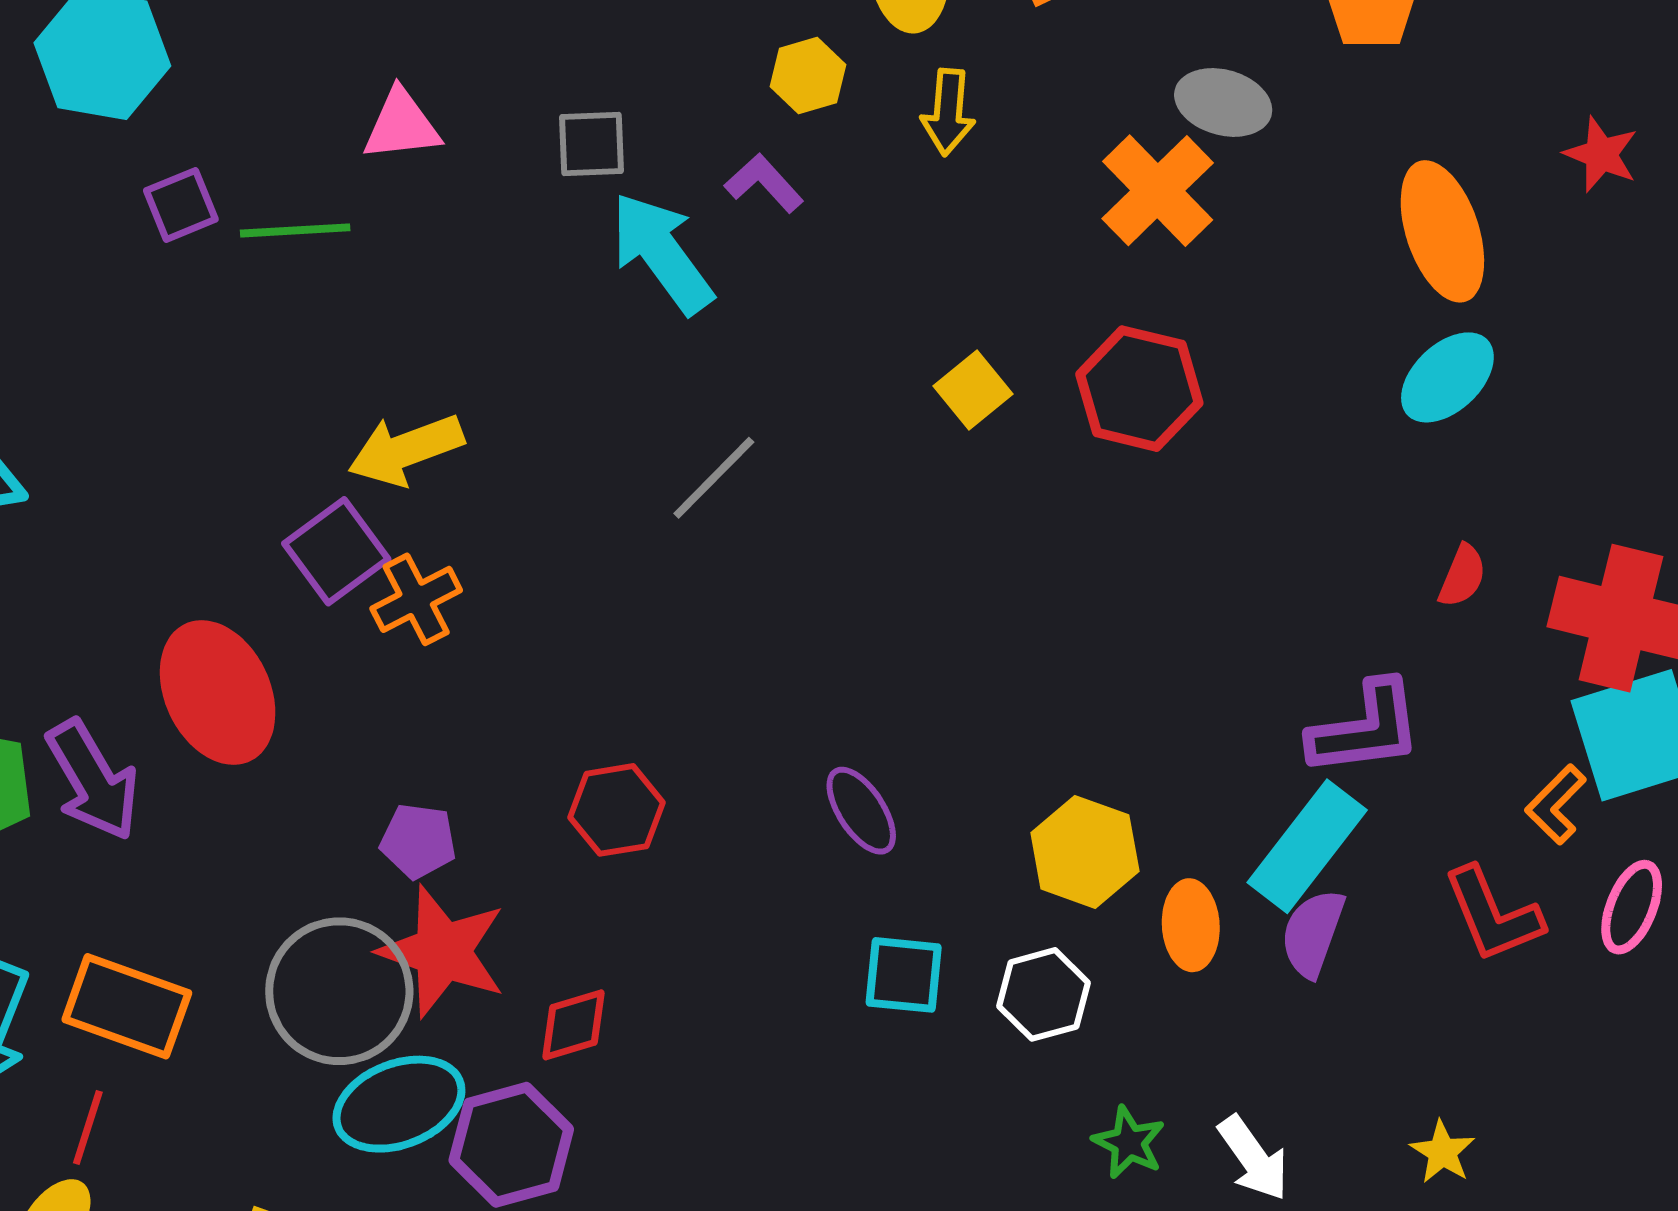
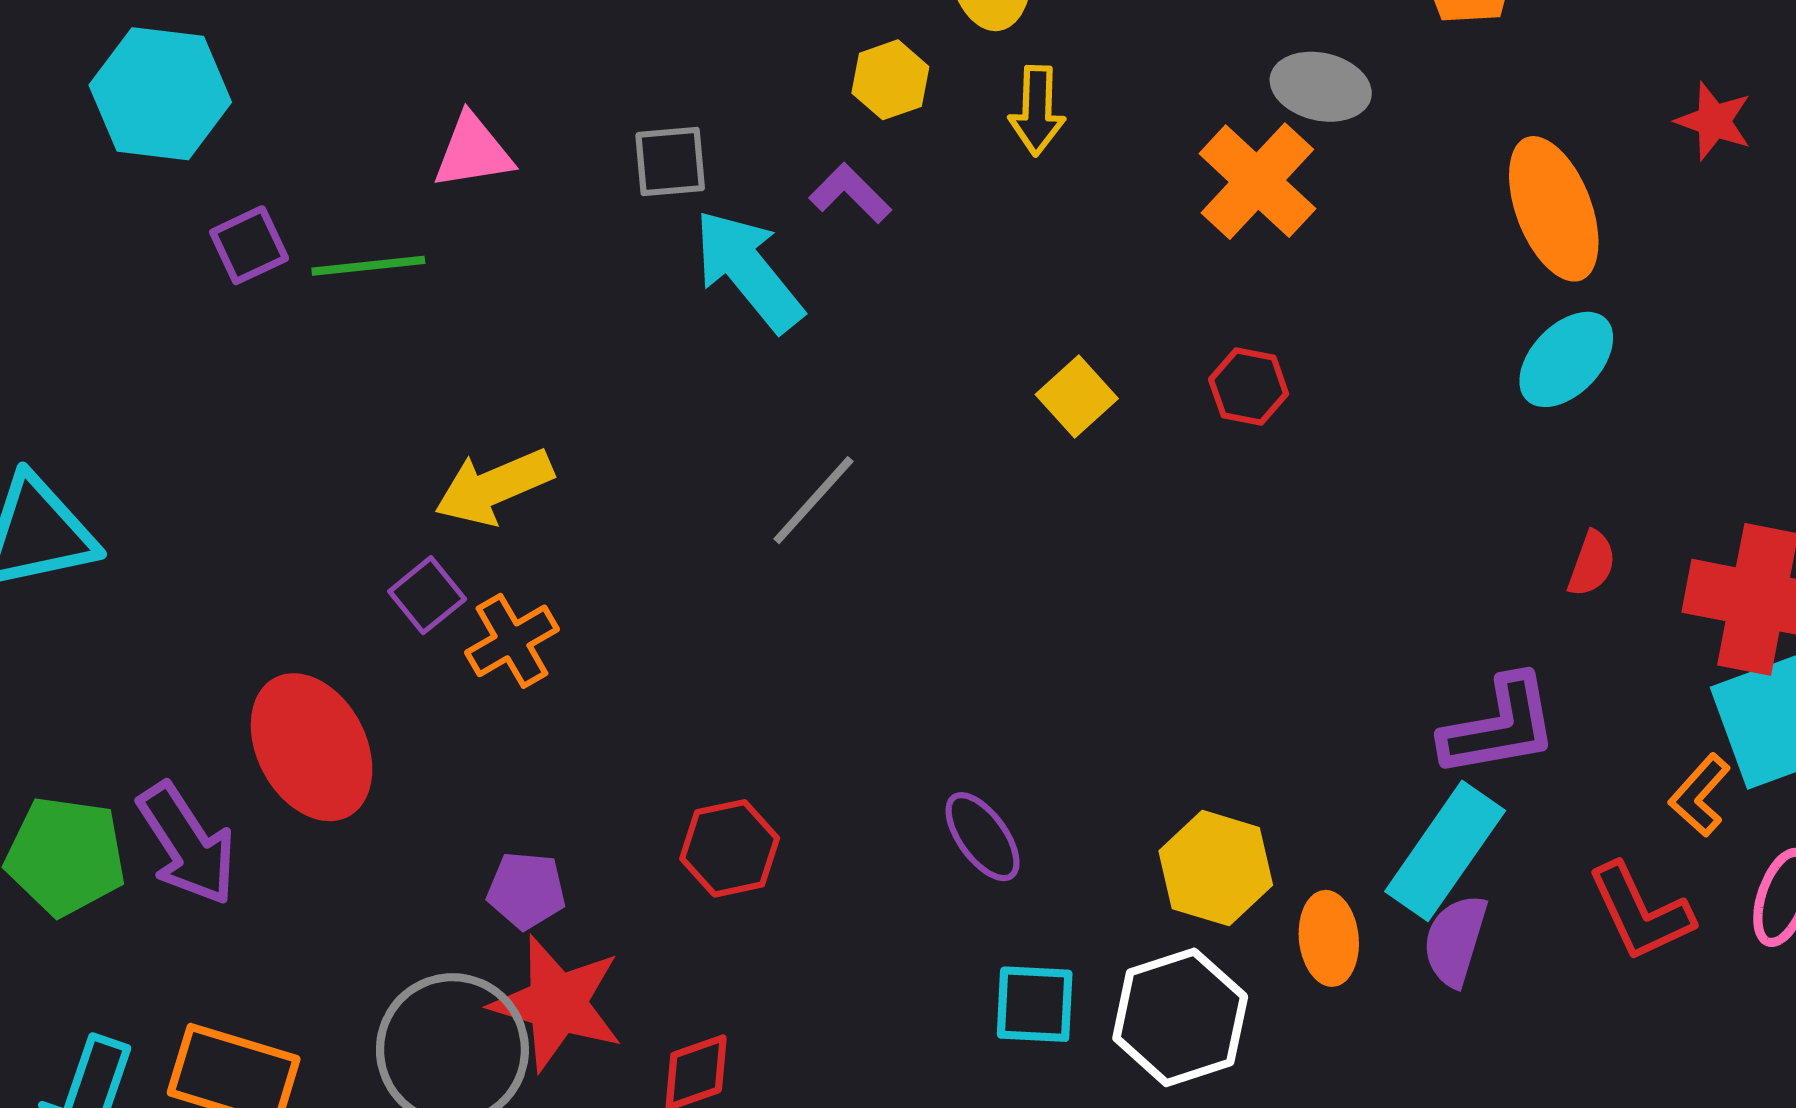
red hexagon: (1139, 389) -> (1249, 387), size x0.6
purple square: (336, 551) -> (427, 595), size x0.7
white hexagon: (1044, 994) -> (1180, 1017), size x1.4

